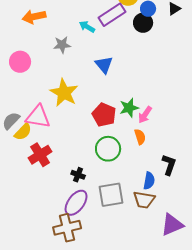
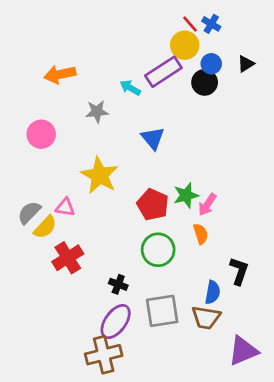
pink triangle: (38, 117) -> (65, 207), size x0.6

